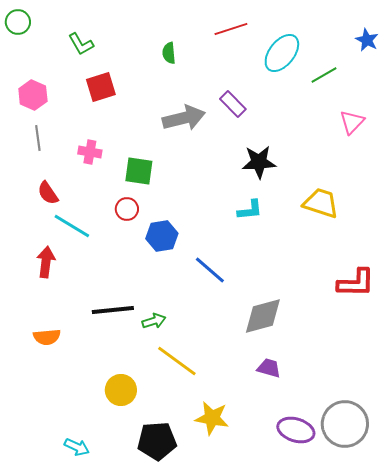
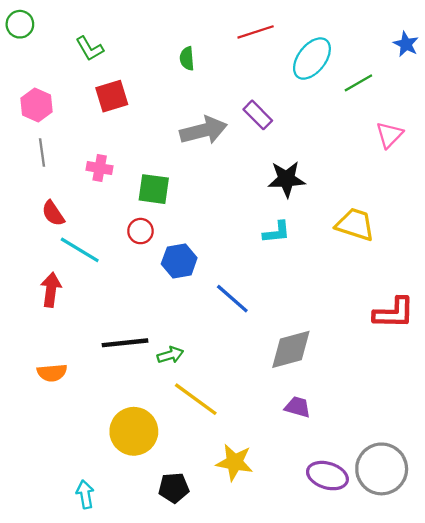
yellow circle: (121, 390) -> (134, 431), size x1.4
black pentagon: (157, 441) -> (174, 488), size x0.7
cyan arrow: (77, 447) -> (85, 494), turned -125

